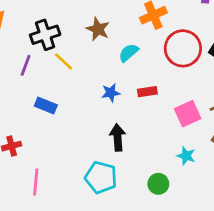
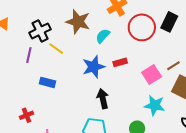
brown star: (98, 29) -> (78, 22), size x1.4
blue star: (111, 93) -> (94, 67), size x1.6
cyan star: (186, 156) -> (155, 105), size x1.5

